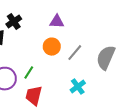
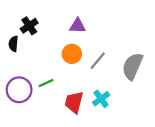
green line: (29, 73) -> (46, 83), turned 32
red trapezoid: (34, 96) -> (74, 102), moved

